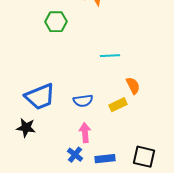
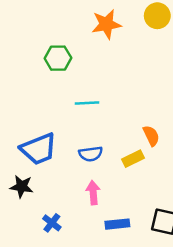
cyan line: (110, 56) -> (87, 103), moved
blue cross: (75, 155) -> (52, 223), moved

